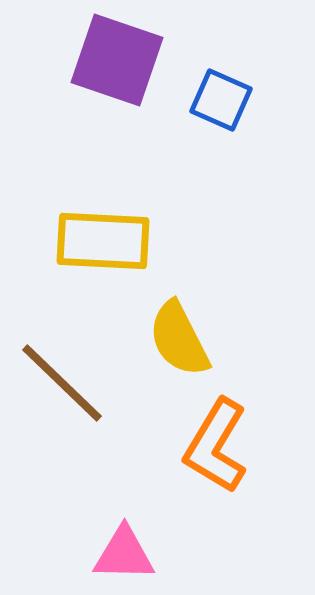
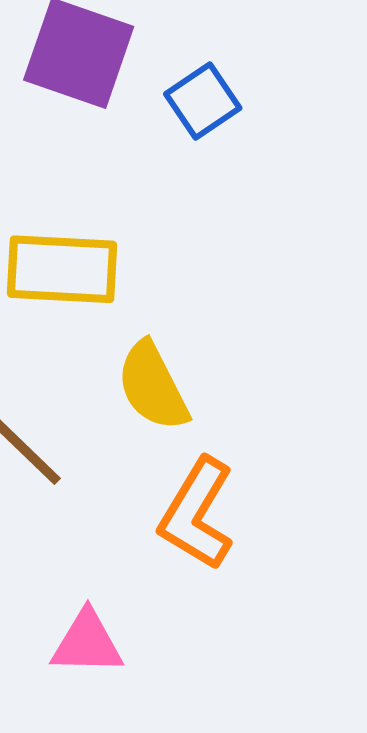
blue square: (221, 100) -> (203, 101), turned 32

